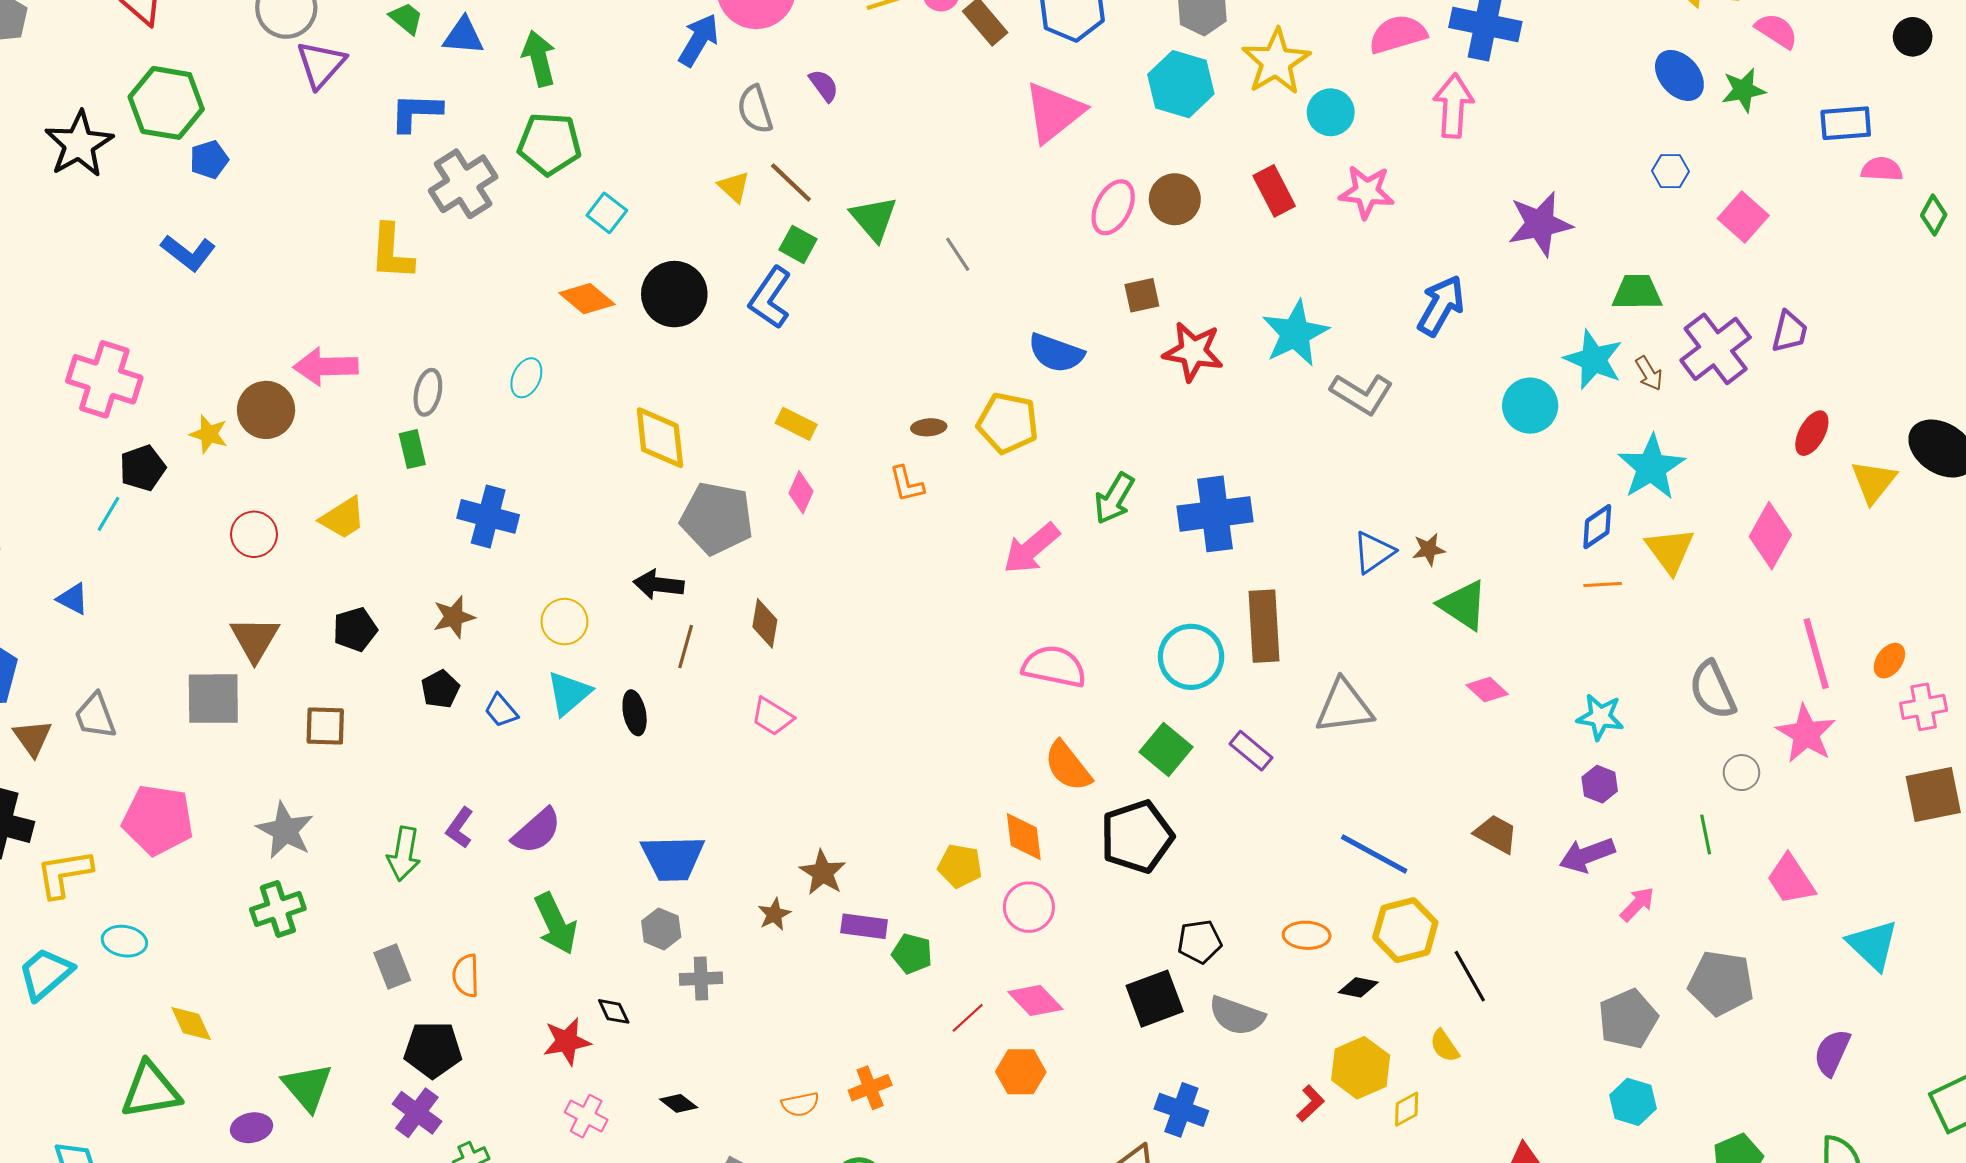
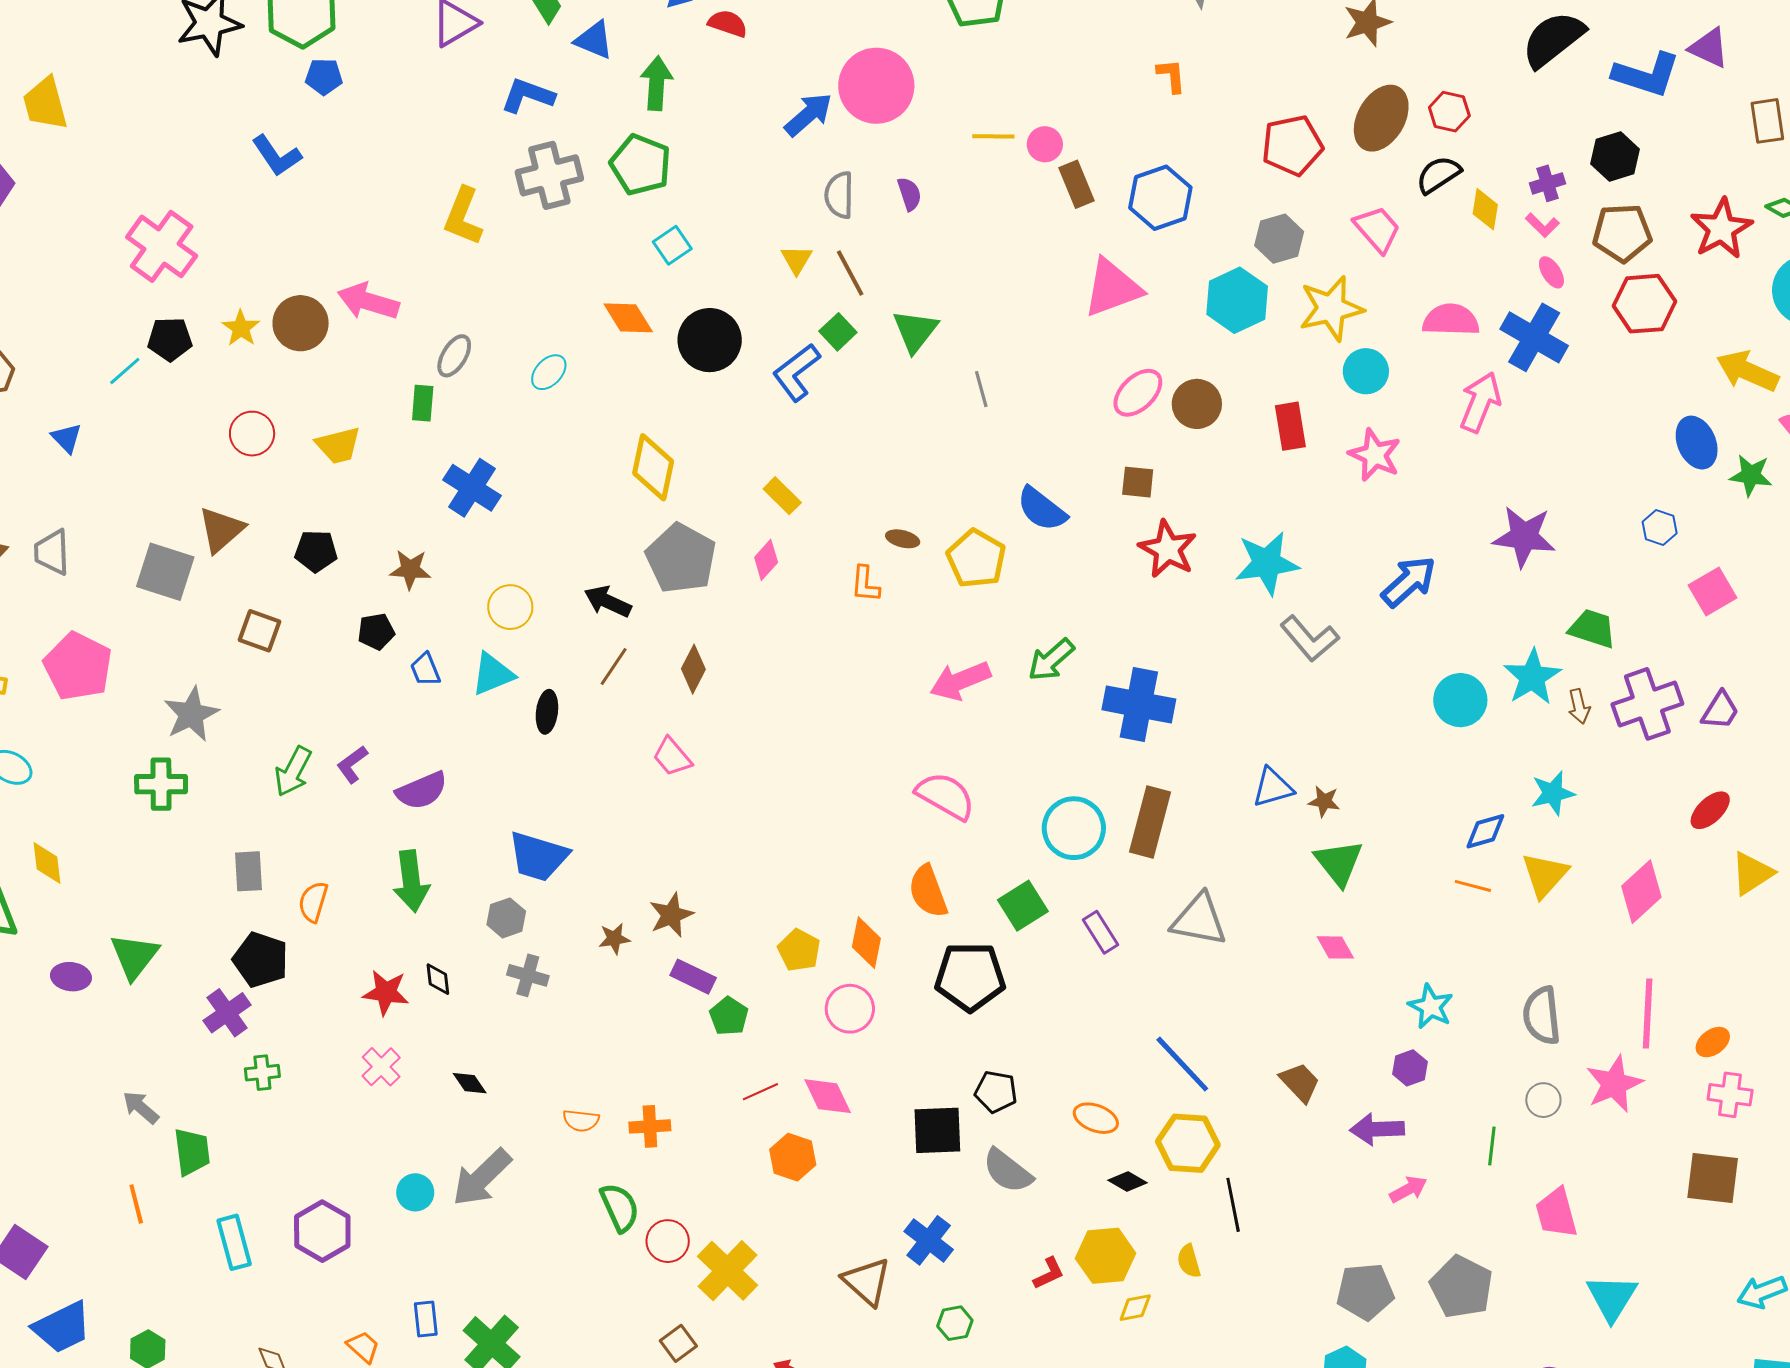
cyan star: (1651, 467) -> (1553, 793), size x0.7

